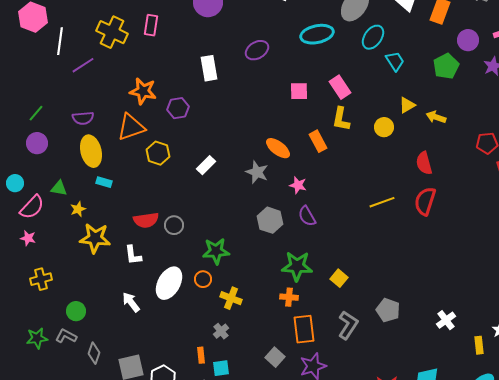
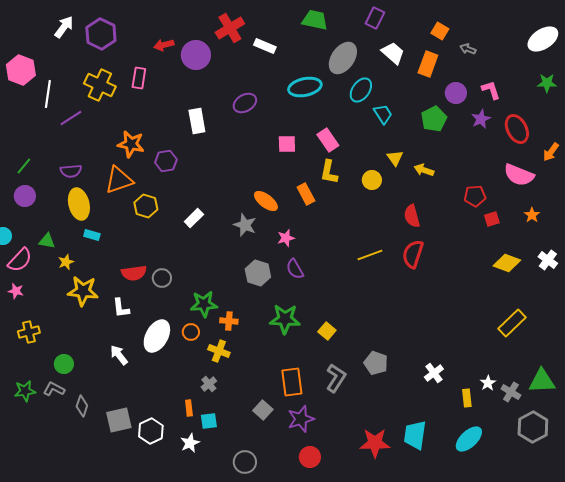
yellow triangle: (407, 105) -> (395, 158), turned -36
pink star: (298, 185) -> (286, 238), turned -30
orange cross: (289, 297) -> (229, 321), moved

